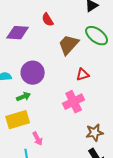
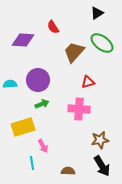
green arrow: (24, 97) -> (42, 104), moved
pink cross: (74, 102) -> (79, 109), turned 30

